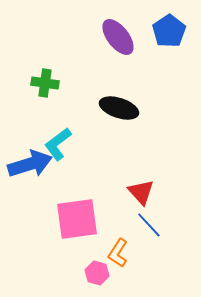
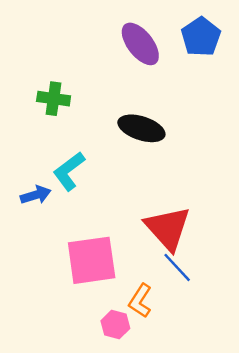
blue arrow: (30, 164) -> (36, 195), size x0.6
red triangle: (141, 192) -> (168, 228), size x1.5

